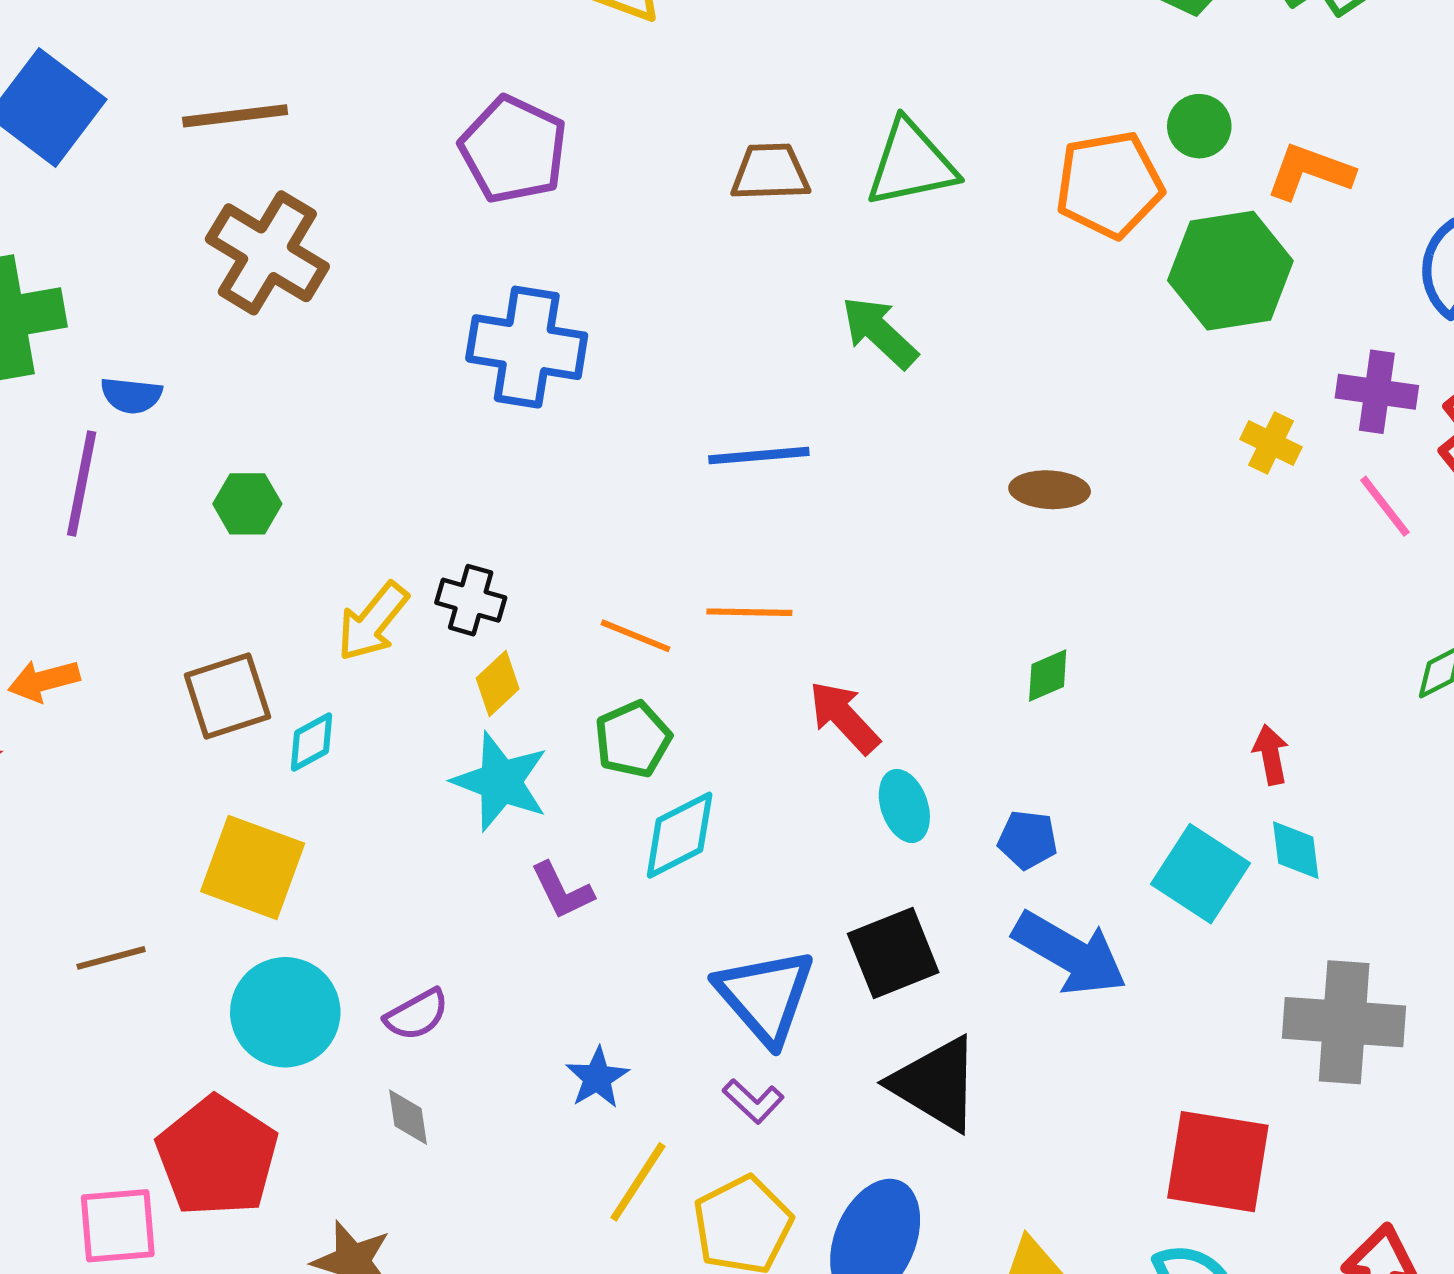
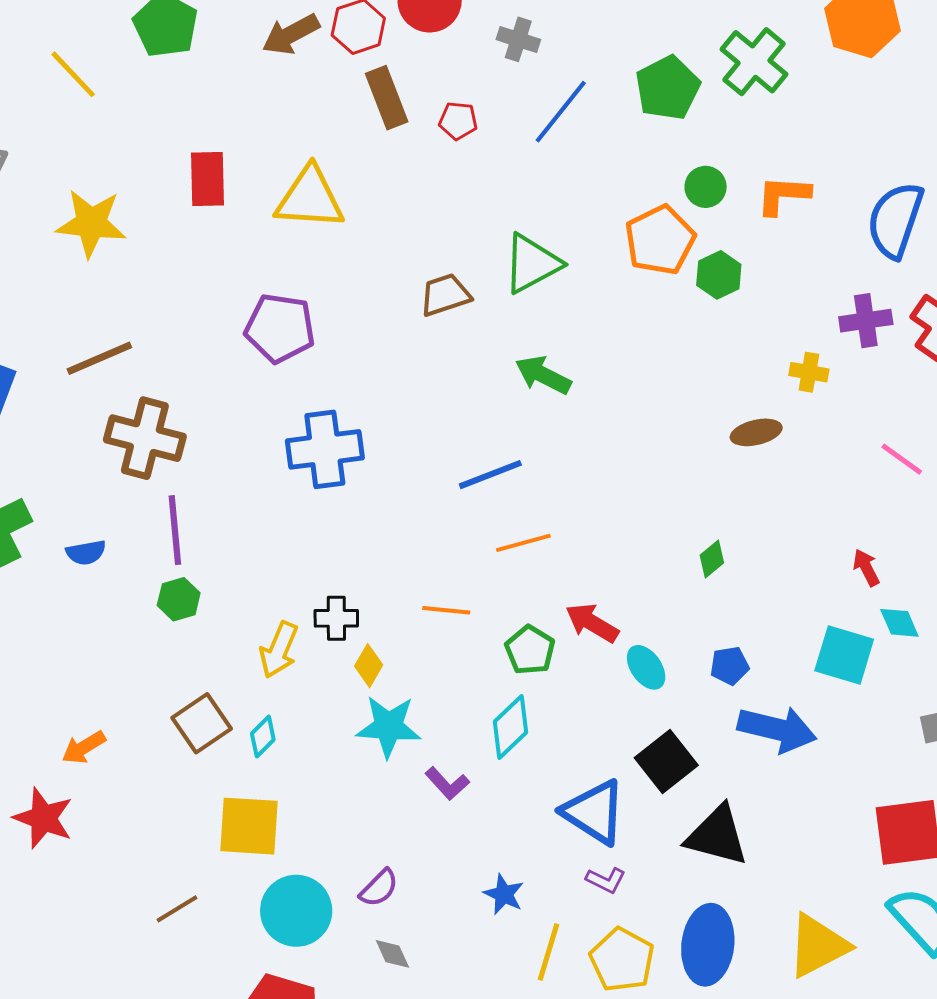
green hexagon: (1230, 271) -> (719, 275), moved, size x0.6
purple line: (82, 484) -> (175, 530), moved
brown ellipse: (1050, 490) -> (756, 432), moved
pink line: (1385, 506) -> (902, 459), moved
orange line: (749, 612) -> (523, 543), moved
green pentagon: (633, 739) -> (530, 650), moved

